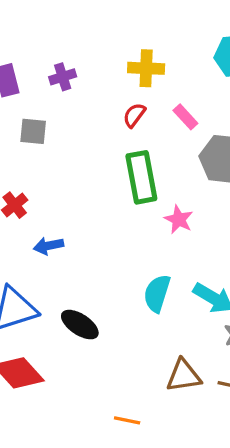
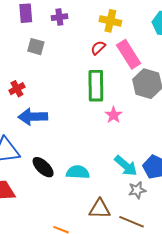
pink rectangle: (185, 117) -> (129, 54), size x1.8
blue arrow: (49, 246) -> (33, 117), size x1.6
cyan semicircle: (157, 293) -> (78, 172), moved, turned 65

